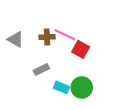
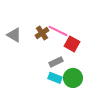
brown cross: (47, 37) -> (42, 33), turned -32
gray rectangle: (41, 70) -> (56, 62), moved

